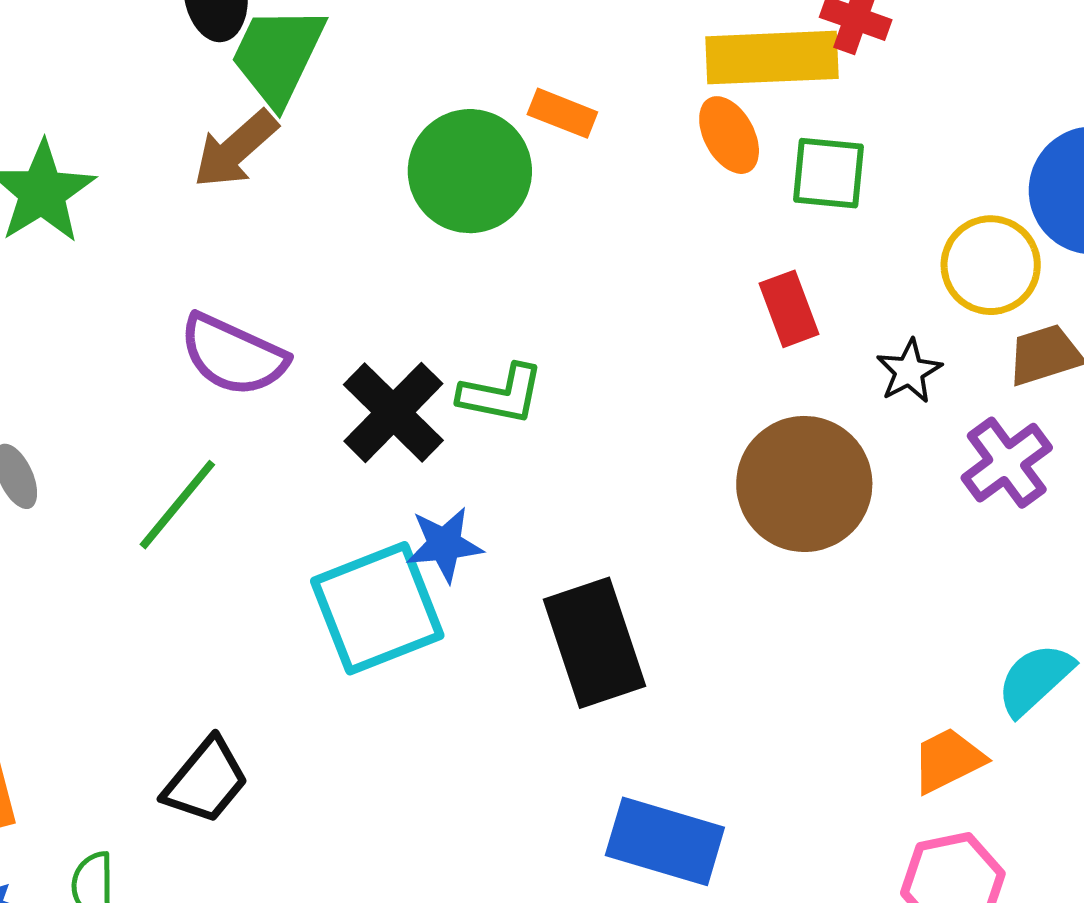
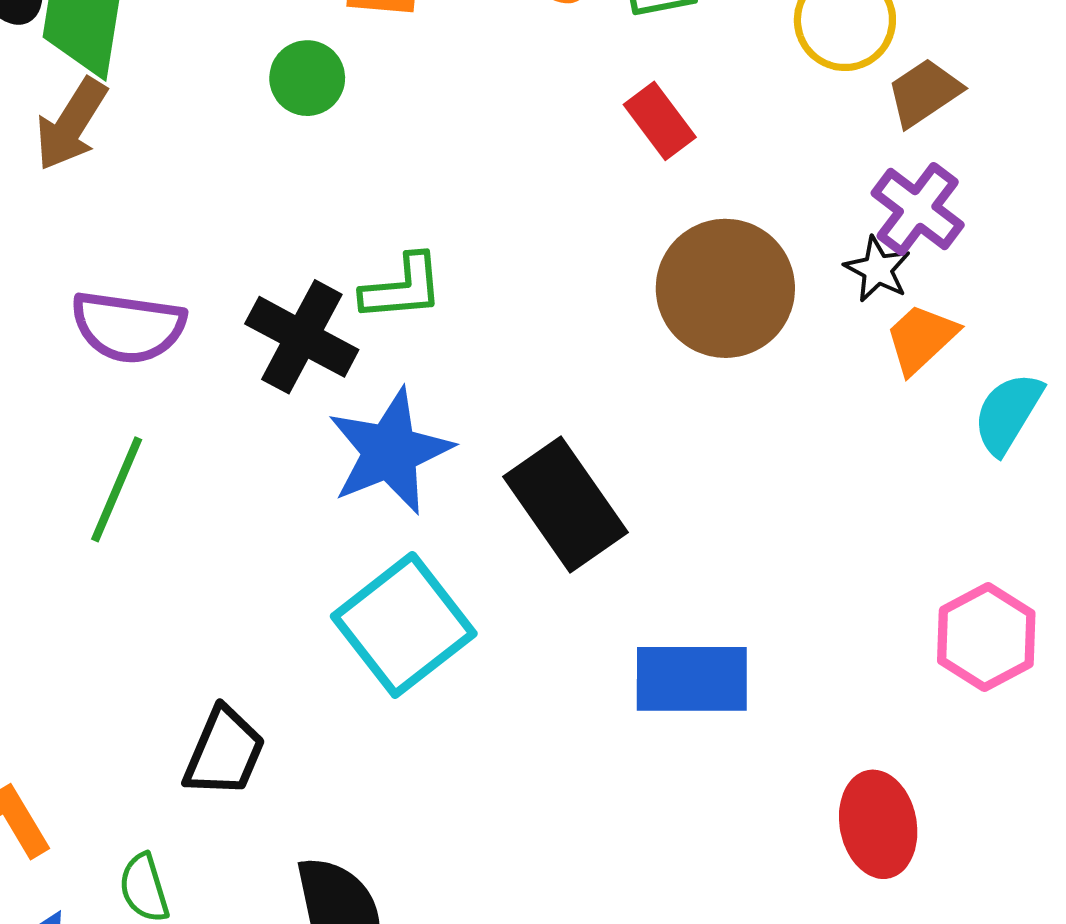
green circle: (470, 171) -> (307, 78), size x0.6
black star: (909, 371) -> (877, 269), moved
blue star: (444, 544) -> (390, 451), size x1.6
cyan square: (377, 608) -> (404, 625), moved
orange trapezoid: (948, 760) -> (921, 339), moved

